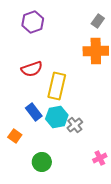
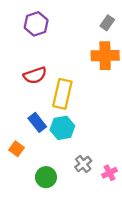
gray cross: (75, 125) -> (83, 164), moved

